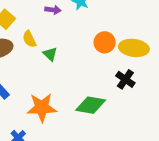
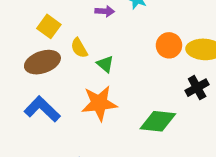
black cross: (125, 79) -> (197, 88), turned 30
orange star: (42, 108) -> (99, 103), moved

